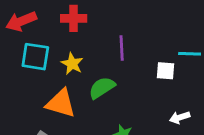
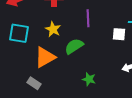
cyan square: (35, 57) -> (19, 33), moved
orange triangle: (61, 103) -> (45, 57), turned -45

